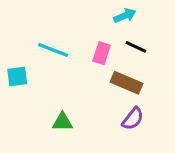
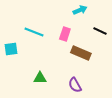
black line: (136, 47) -> (100, 31), moved
purple semicircle: (133, 119) -> (75, 85), moved, turned 112

